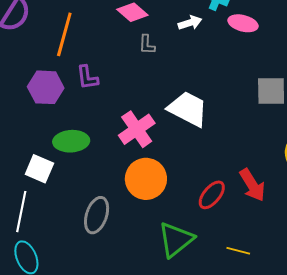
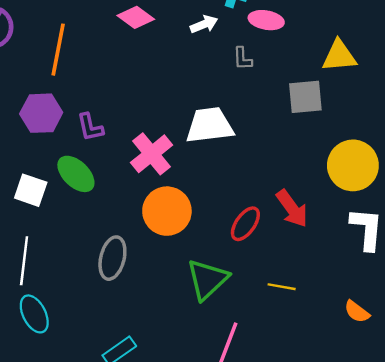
gray L-shape: (147, 45) -> (243, 59), moved
purple L-shape: (87, 77) -> (90, 127), moved
white trapezoid: (188, 109) -> (209, 125), turned -30
green ellipse: (71, 141) -> (76, 174), turned 52
white square: (39, 169) -> (31, 190), moved

